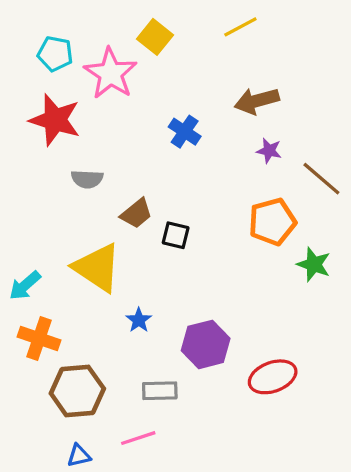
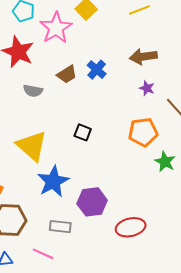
brown trapezoid: (136, 213) -> (67, 74), moved
blue star: (139, 320) -> (53, 181), size x2.0
pink line: (138, 438) -> (43, 254), turned 35

